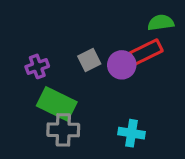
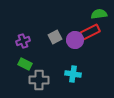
green rectangle: (57, 104) -> (25, 64), moved, size x0.6
cyan cross: (132, 133) -> (73, 74), moved

